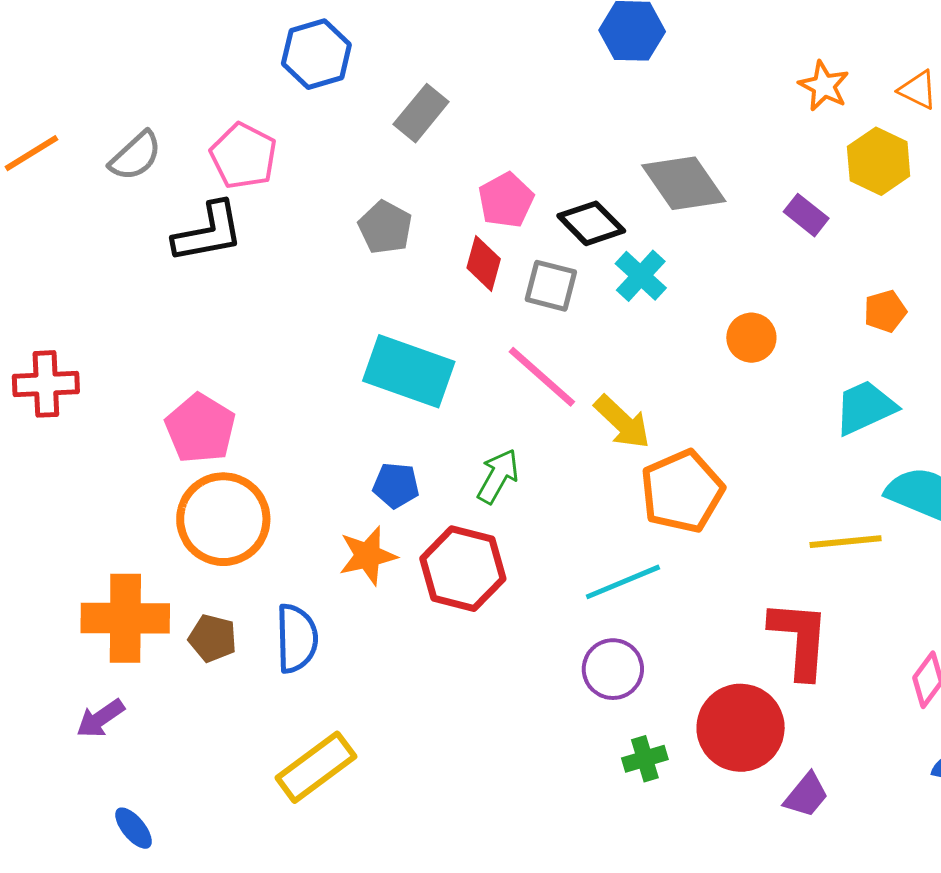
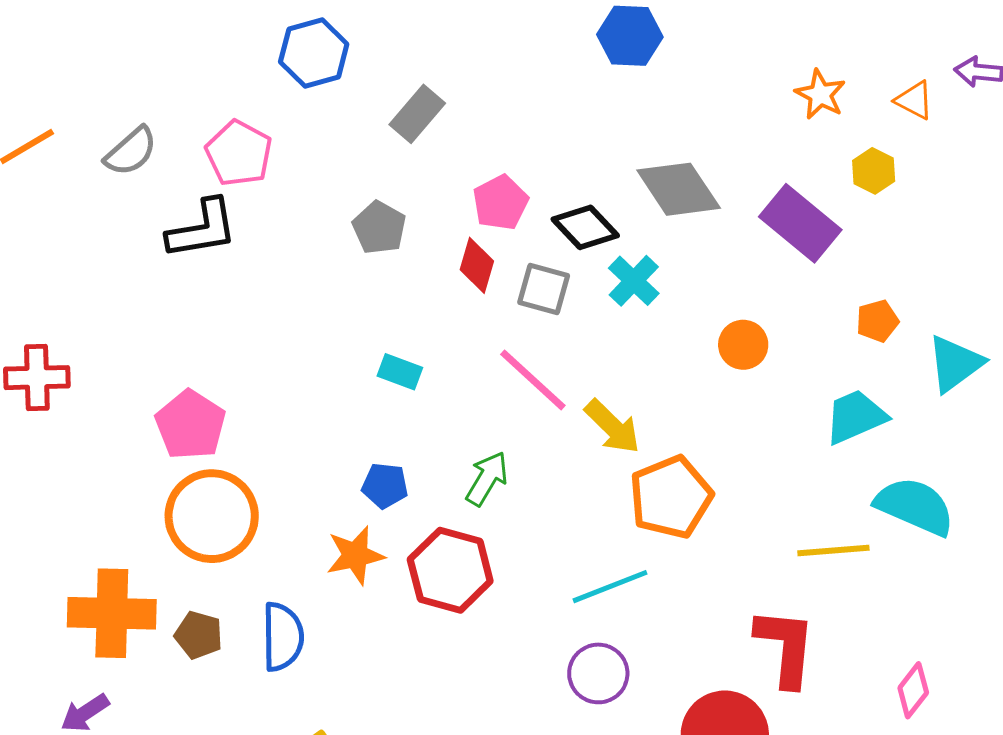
yellow hexagon: (879, 161) -> (874, 171), size x0.7
purple rectangle: (806, 215) -> (800, 223), size x1.8
cyan rectangle: (409, 371) -> (400, 372), size x0.5

